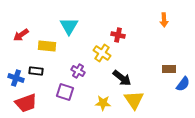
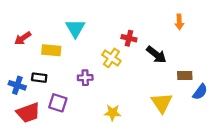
purple cross: (78, 71) -> (85, 78), turned -32
black arrow: (122, 78) -> (156, 55), moved
purple square: (65, 92) -> (58, 103), moved
yellow triangle: (134, 100) -> (162, 103), moved

